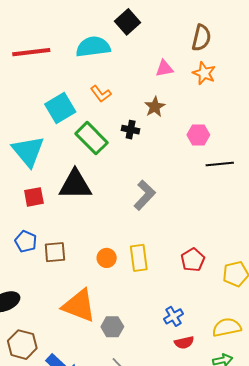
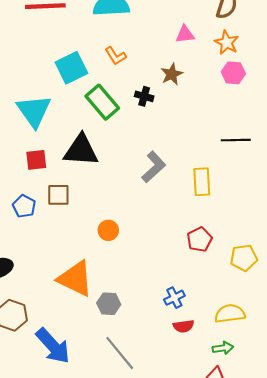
pink hexagon: (198, 135) -> (233, 73), moved
brown square: (55, 252) -> (58, 195), moved
yellow rectangle: (139, 258) -> (202, 182), moved

